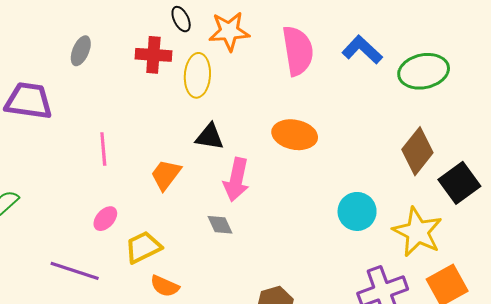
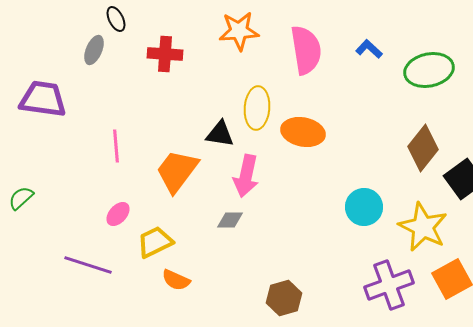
black ellipse: (181, 19) -> (116, 19), moved
blue L-shape: (362, 50) -> (369, 49), size x0.7
yellow ellipse: (197, 75) -> (257, 108), moved
orange trapezoid: (166, 175) -> (177, 171), size x1.4
gray diamond: (220, 225) -> (230, 220), turned -64

